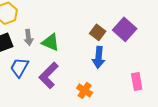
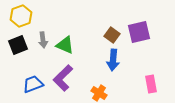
purple square: (125, 29) -> (139, 32), turned 35
blue trapezoid: (19, 67) -> (33, 84), moved, turned 40

